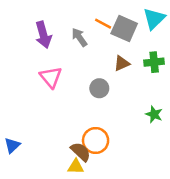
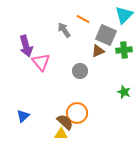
gray square: (124, 29) -> (106, 35), moved
purple arrow: (43, 35) -> (26, 46), moved
blue triangle: (12, 145) -> (23, 116), moved

